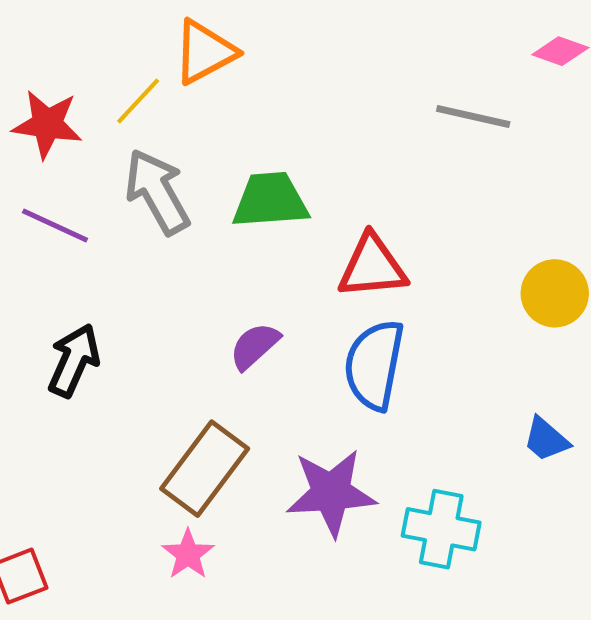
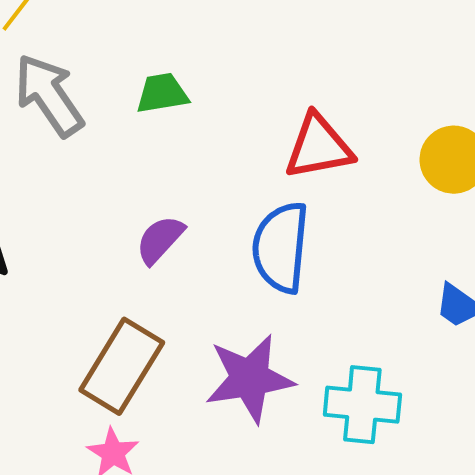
green trapezoid: (270, 200) -> (162, 93), size x0.7
red triangle: (372, 267) -> (319, 147), moved

